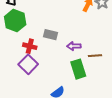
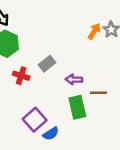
gray rectangle: (50, 35) -> (47, 64), turned -56
purple square: (28, 64) -> (35, 120), moved

